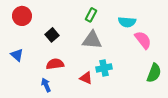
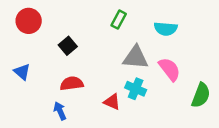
gray triangle: (92, 40) -> (136, 57), moved
pink semicircle: (143, 40) -> (170, 69), moved
cyan cross: (104, 68) -> (136, 89), turned 35

